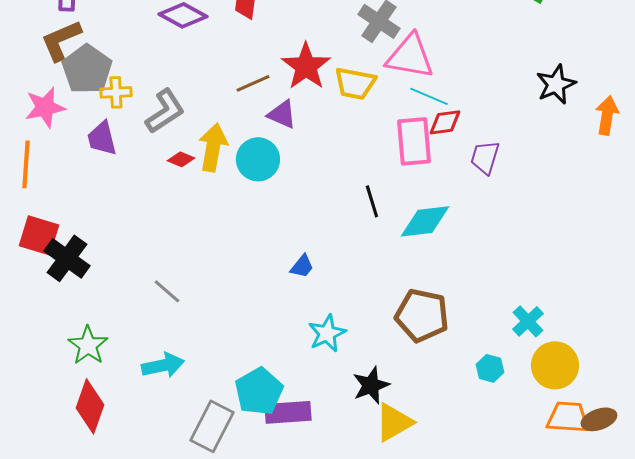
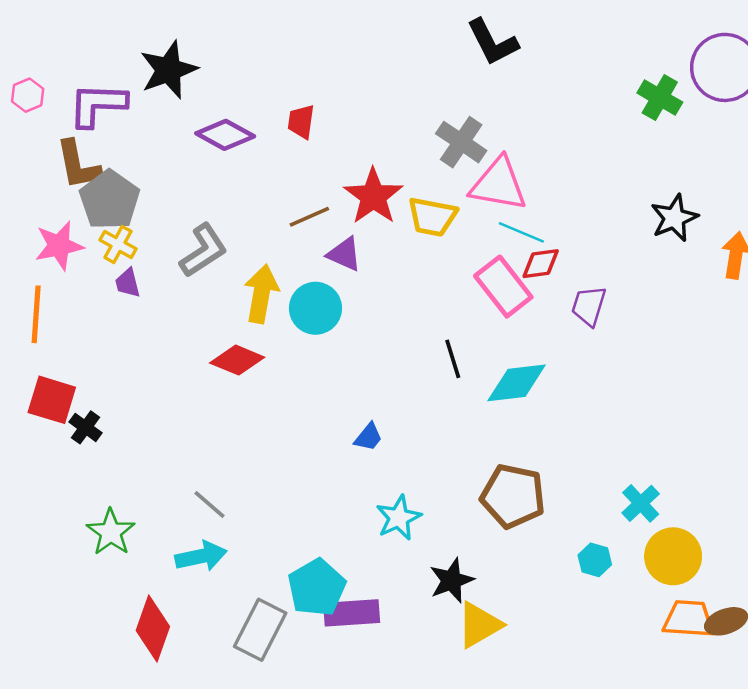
brown L-shape: (61, 40) -> (78, 165), turned -78
yellow cross: (116, 92) -> (118, 244), moved, turned 32
purple trapezoid: (102, 138) -> (128, 283), size x0.7
pink rectangle: (414, 141) -> (503, 287), turned -33
red diamond: (181, 159) -> (237, 360), moved, size x1.6
black cross: (67, 258) -> (85, 427), size x0.6
gray line: (167, 291) -> (210, 505), moved
red diamond: (90, 406) -> (153, 629), moved

